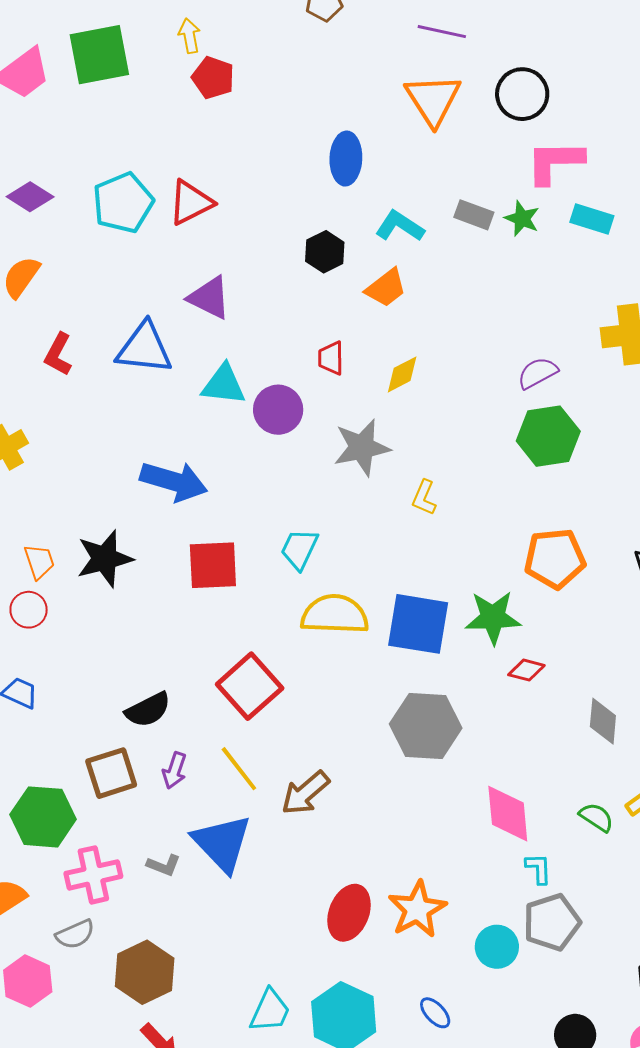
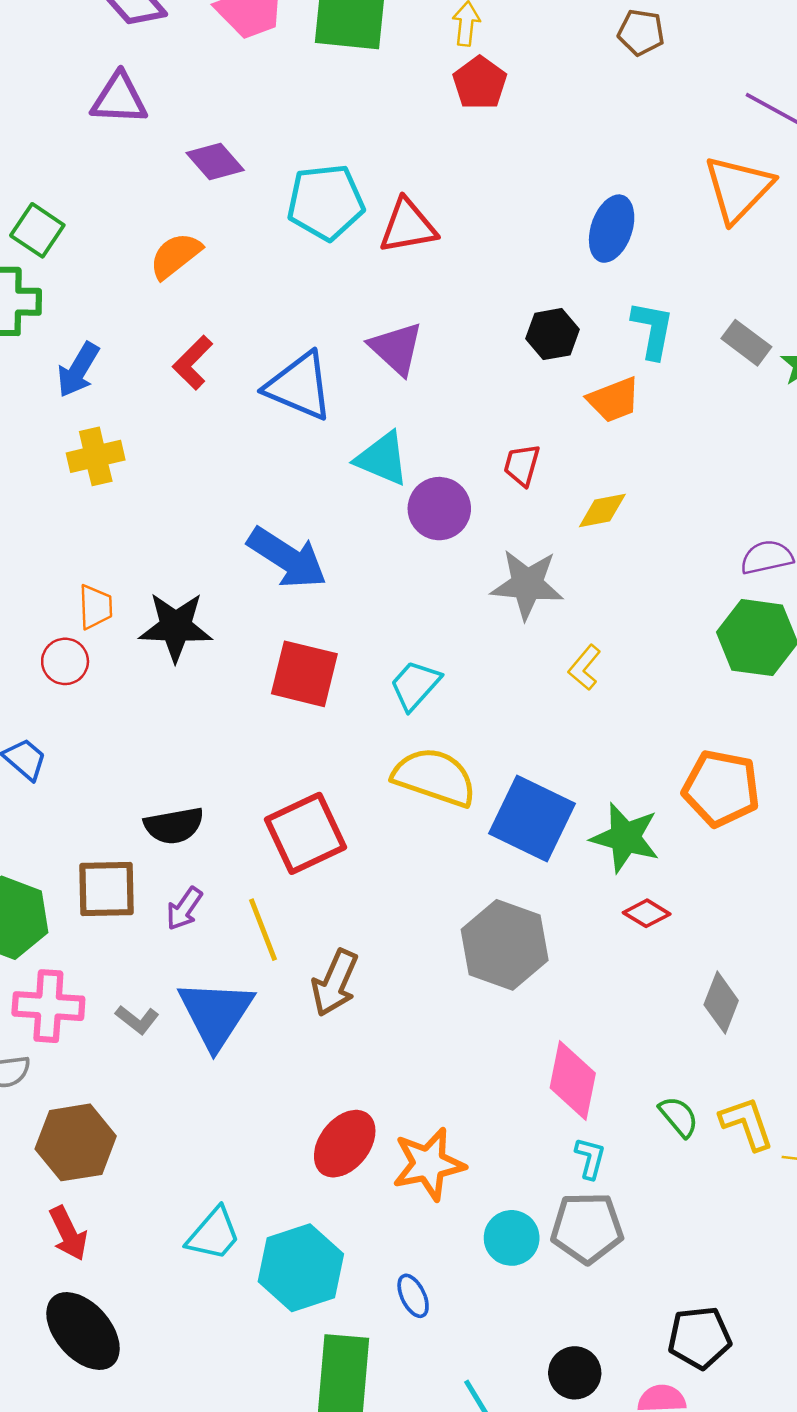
cyan L-shape: (400, 226) -> (653, 330), turned 51
brown arrow: (305, 793) -> (335, 983), turned -42

